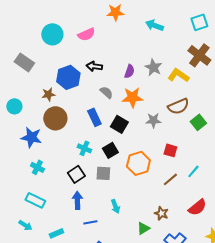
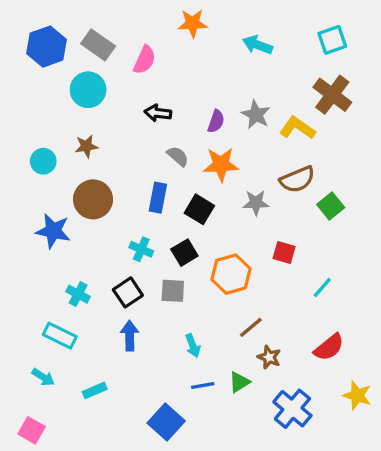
cyan circle: (52, 34) -> (88, 90), moved
pink semicircle: (86, 34) -> (145, 60), turned -42
gray rectangle: (24, 62) -> (98, 45), moved
blue hexagon: (68, 77) -> (47, 47), moved
brown star: (48, 94) -> (86, 146), moved
cyan circle: (14, 106) -> (43, 161), moved
blue rectangle: (94, 117) -> (158, 198), turned 36
cyan cross: (37, 167) -> (78, 294), moved
brown line: (170, 179) -> (251, 327), moved
blue line: (90, 222) -> (203, 385), moved

